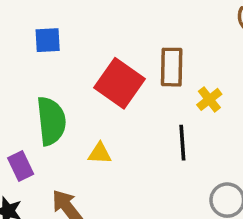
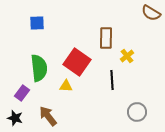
red square: (119, 83) -> (77, 62), moved
purple rectangle: (21, 166) -> (22, 93), turned 63

